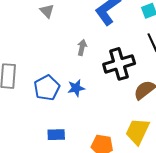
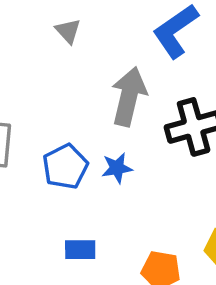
gray arrow: (82, 47) -> (129, 97), size x2.0

